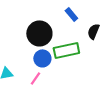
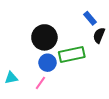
blue rectangle: (71, 14) -> (90, 18), moved

